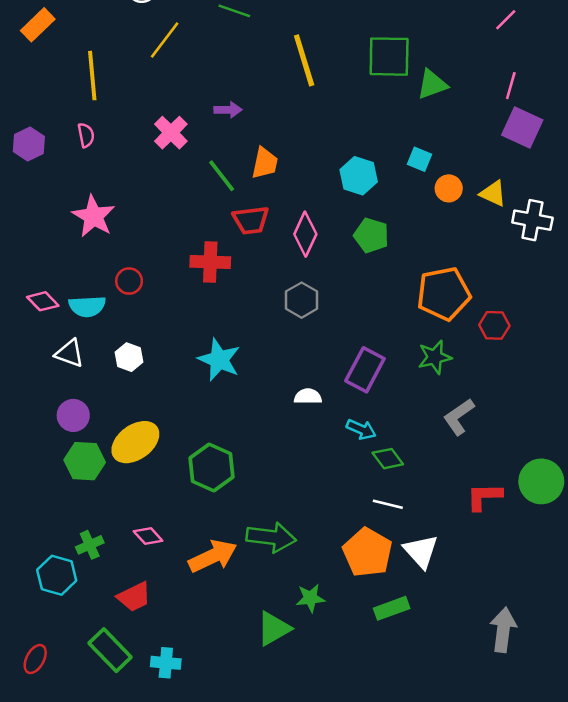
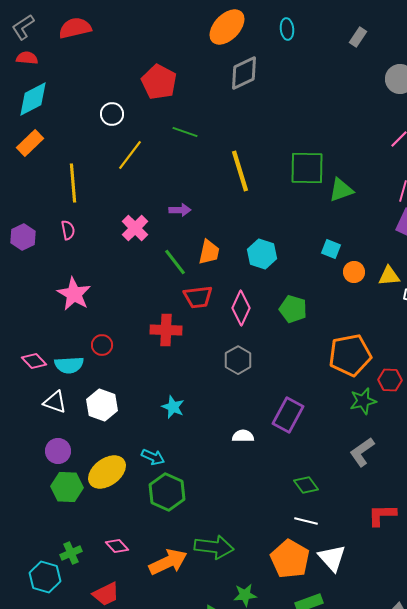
cyan hexagon: (359, 176) -> (262, 254), moved
yellow triangle: (493, 193) -> (389, 276), turned -30
white hexagon: (129, 357) -> (102, 405), size x1.4
green star: (435, 357) -> (363, 401), moved
cyan star: (219, 360) -> (173, 407), size x0.7
cyan arrow: (361, 429) -> (153, 457), moved

